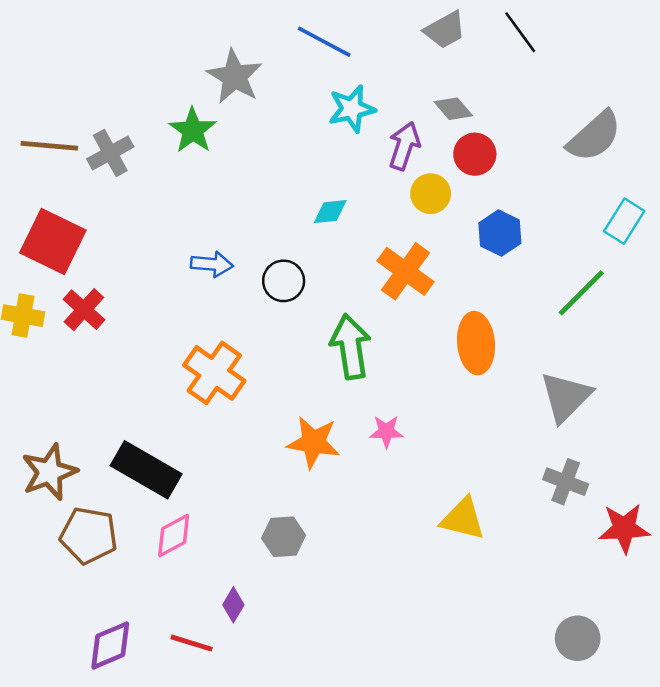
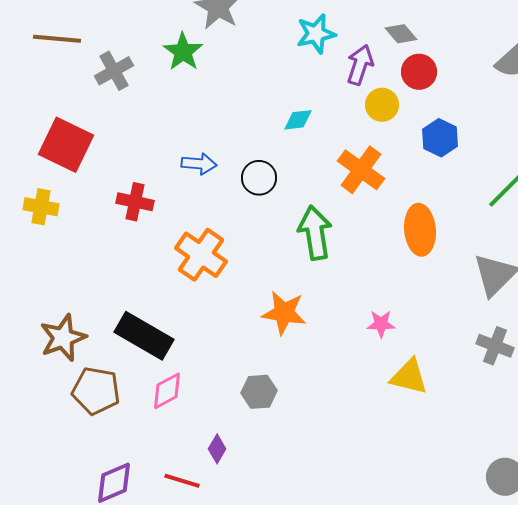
brown line: (49, 146) -> (57, 39), moved
red cross: (84, 310) -> (135, 202), moved, turned -30
pink star: (386, 431) -> (381, 324), moved

